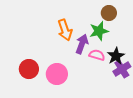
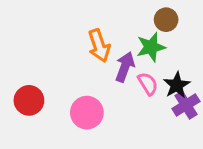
pink semicircle: (97, 55) -> (148, 84), turned 42
red circle: (29, 69) -> (29, 100), moved

